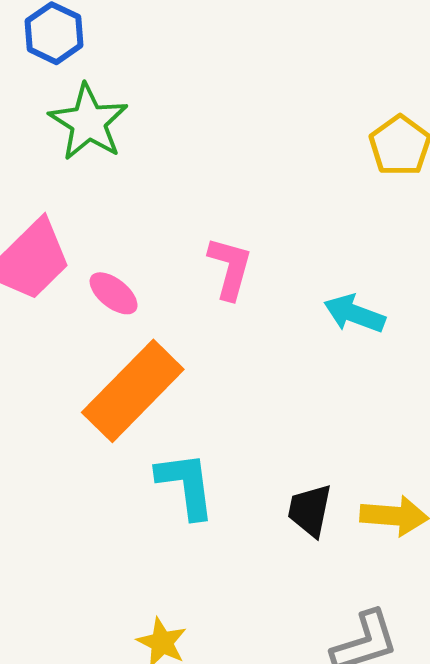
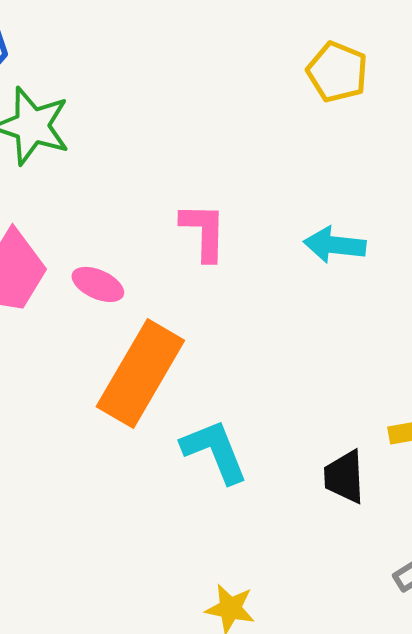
black trapezoid: (310, 510) -> (344, 477), moved

